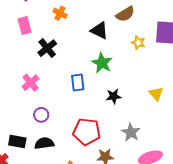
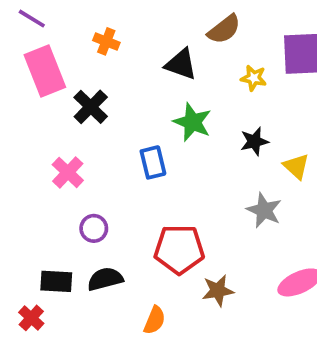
pink rectangle: (24, 26) -> (45, 71), size x1.5
black star: (114, 96) -> (254, 141), moved
gray star: (131, 132) -> (264, 210), moved

